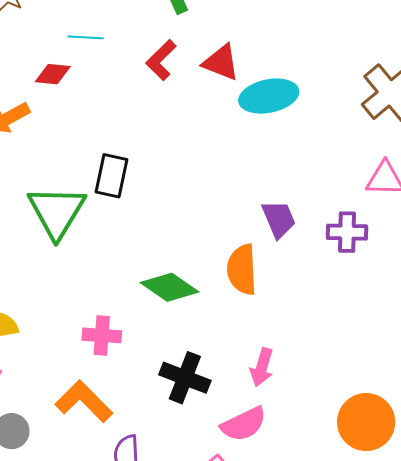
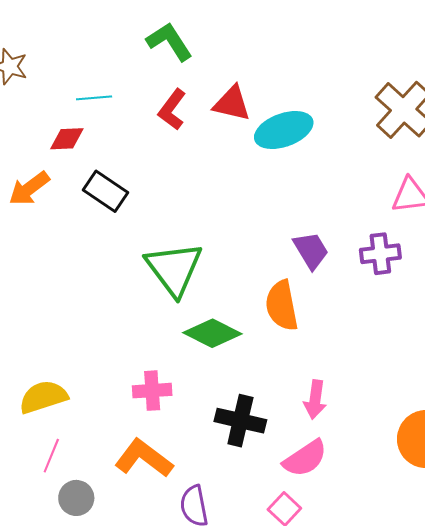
black rectangle: (111, 176) -> (105, 191), moved, turned -60
green triangle: (57, 212) -> (174, 269), moved

